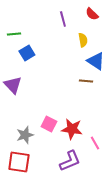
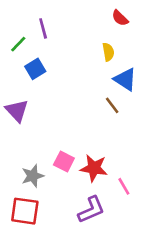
purple line: (63, 19) -> (43, 28), moved
green line: (14, 34) -> (18, 44), turned -40
brown line: (86, 81) -> (112, 105), turned 48

